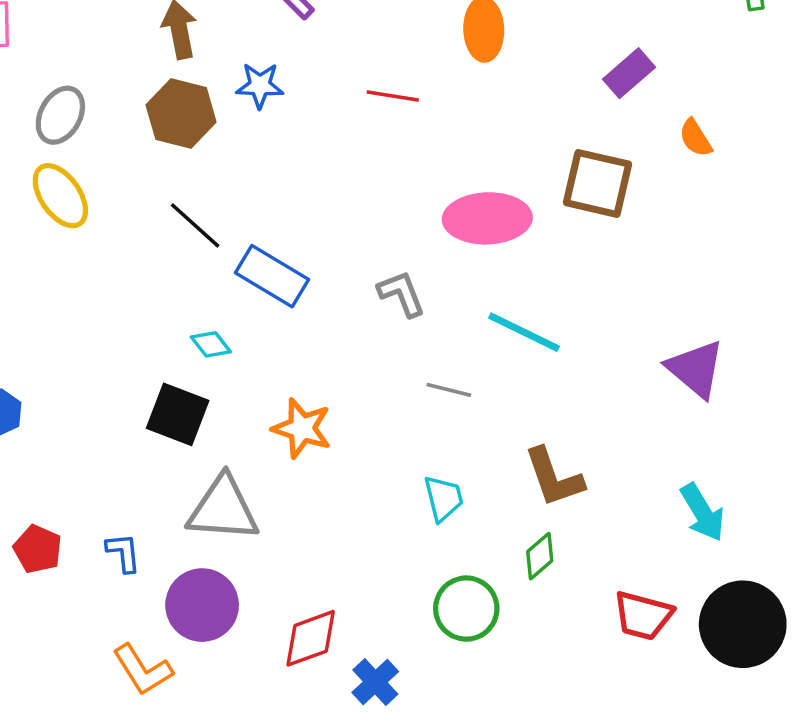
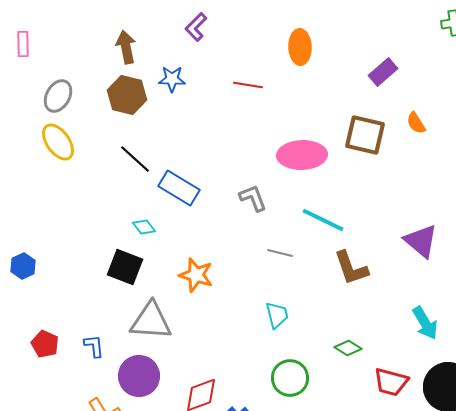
orange semicircle: (695, 138) -> (416, 123), moved
brown L-shape: (554, 477) -> (351, 268), moved
green diamond: (540, 556) -> (348, 348), moved, turned 72

